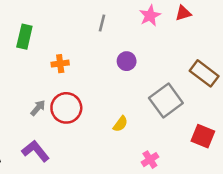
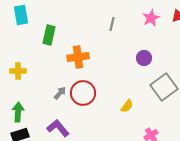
purple circle: (127, 61) -> (144, 58), moved
orange cross: (60, 64) -> (78, 57), size x1.5

